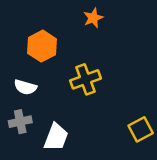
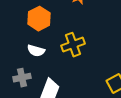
white semicircle: (25, 87) -> (36, 51), moved

